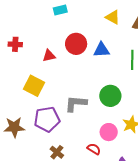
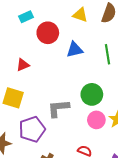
red circle: (76, 44) -> (48, 33), moved
pink circle: (109, 132) -> (96, 120), moved

